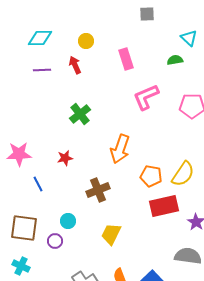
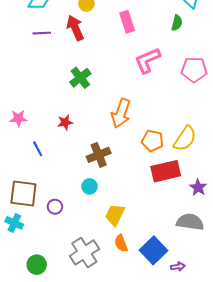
green semicircle: (175, 60) -> (177, 23), turned 112
red arrow: (75, 65) -> (75, 28), size x1.4
pink star: (19, 154) -> (18, 118), size x0.7
cyan circle: (68, 221) -> (89, 186), moved
yellow trapezoid: (111, 234) -> (115, 215), moved
cyan cross: (21, 266) -> (14, 223), moved

